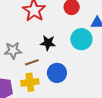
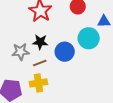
black star: (48, 43) -> (40, 42), moved
blue circle: (57, 73) -> (65, 52), moved

